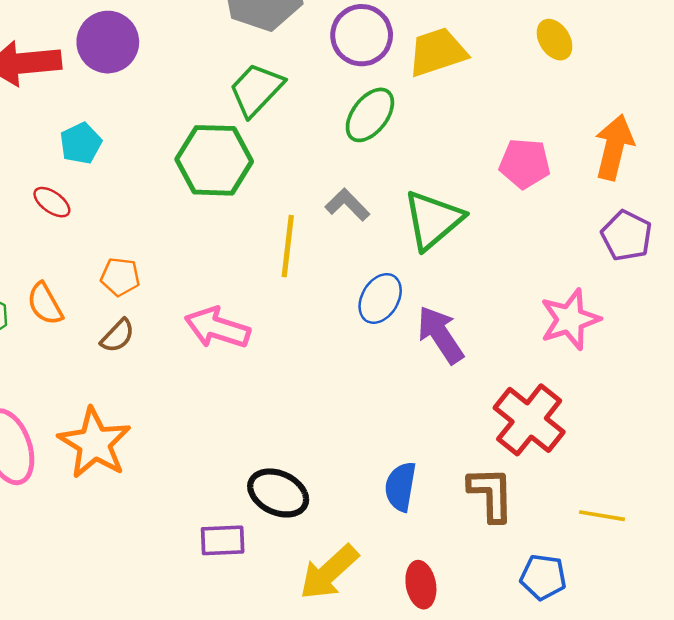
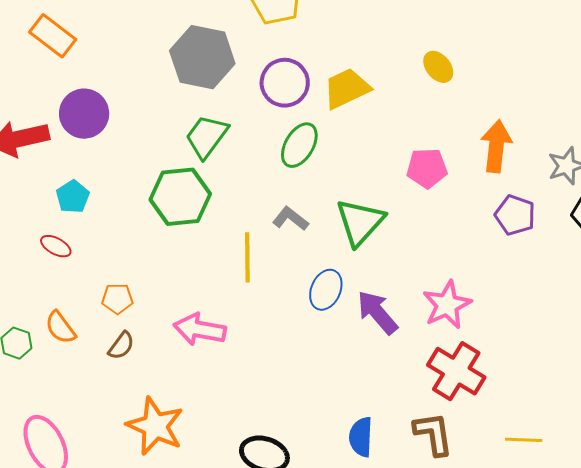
pink star: (570, 319) -> (447, 305), moved
orange star: (95, 443) -> (155, 426), moved

